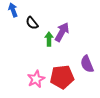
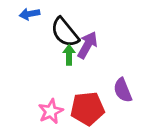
blue arrow: (13, 10) -> (30, 14), moved, turned -80
black semicircle: (32, 23) -> (65, 32), moved, size x1.6

